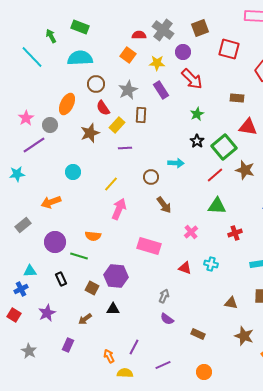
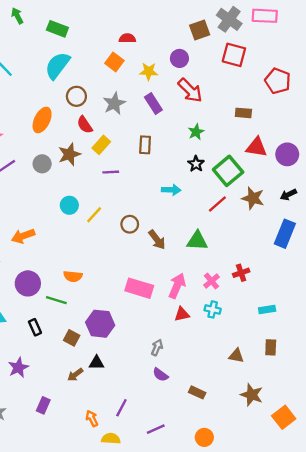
gray cross: (163, 30) -> (229, 19), moved
green arrow: (51, 36) -> (17, 16), moved
cyan semicircle: (80, 58) -> (57, 66), turned -50
brown rectangle: (141, 115) -> (145, 145), moved
gray circle: (50, 125) -> (42, 164), moved
cyan circle: (73, 172) -> (69, 205), moved
brown circle: (151, 177) -> (130, 224), moved
green triangle: (217, 206) -> (197, 241), moved
pink arrow: (119, 209) -> (177, 286), moved
pink cross: (191, 232) -> (211, 281), moved
red triangle: (185, 268) -> (182, 314), turned -32
brown arrow: (85, 319) -> (75, 375), moved

